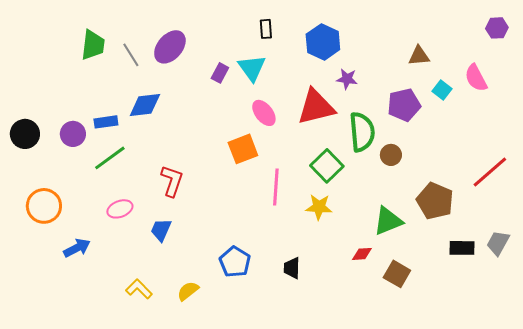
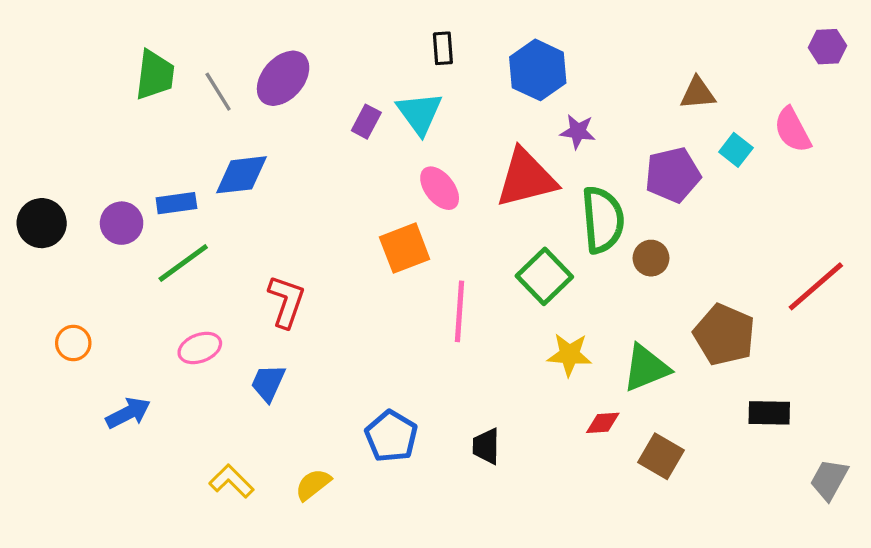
orange circle: (44, 206) -> (73, 343), size x0.6
yellow star: (319, 207) -> (569, 355), moved
gray trapezoid: (498, 243) -> (829, 480), moved

